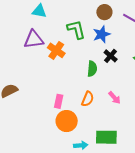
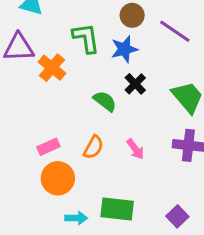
green semicircle: (92, 69) -> (105, 101), turned -63
pink rectangle: (59, 101) -> (48, 147), turned 48

